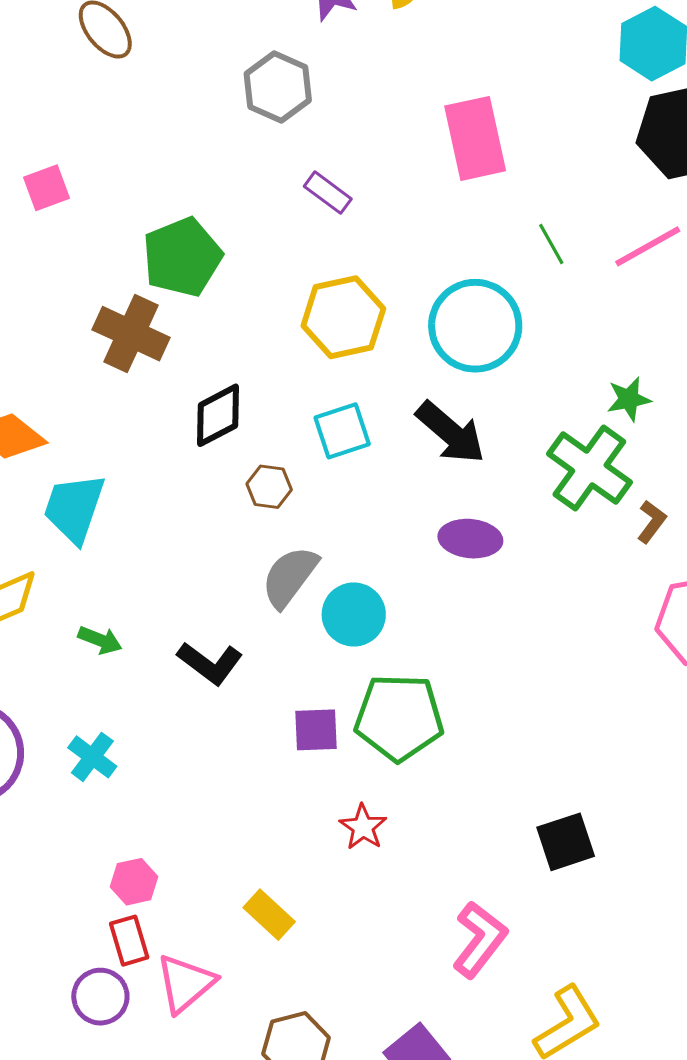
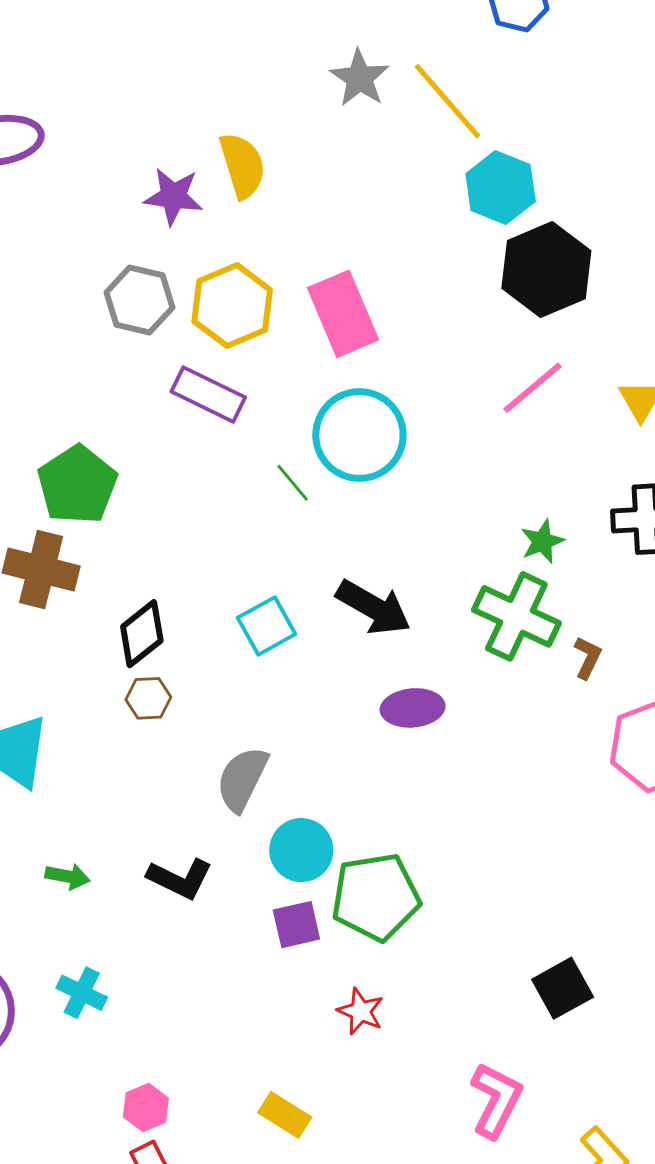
purple rectangle: (328, 193) -> (208, 394), size x1.5
green line: (551, 244) -> (293, 483), moved
yellow hexagon: (343, 317) -> (232, 306), moved
cyan circle: (475, 326) -> (359, 435), moved
brown hexagon: (269, 487) -> (148, 698), moved
cyan circle: (354, 614) -> (301, 850), moved

